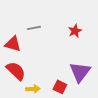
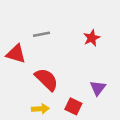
red semicircle: (16, 71) -> (46, 79), moved
purple triangle: (80, 72) -> (98, 88), size x0.6

